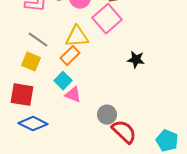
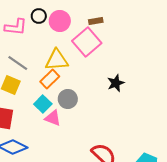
black star: (136, 60) -> (116, 83), turned -30
gray circle: (107, 115) -> (68, 99), moved

